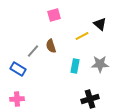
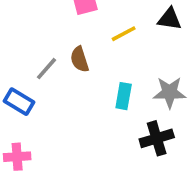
black triangle: (100, 24) -> (170, 19), turned -32
yellow line: (82, 36) -> (124, 34), moved
black cross: (90, 99) -> (157, 138), moved

